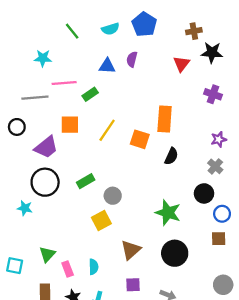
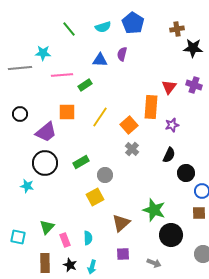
red triangle: (181, 64) -> (169, 87), moved
gray line: (35, 98) -> (20, 68), moved
orange square: (140, 139) -> (129, 125), turned 30
purple star: (219, 139) -> (172, 125), moved
black semicircle: (171, 156) -> (169, 155), moved
gray cross: (215, 166) -> (132, 149), moved
green star: (168, 213) -> (154, 210), moved
black circle: (175, 253) -> (171, 235), moved

